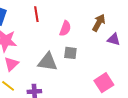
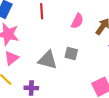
pink semicircle: (65, 28) -> (77, 21), moved

